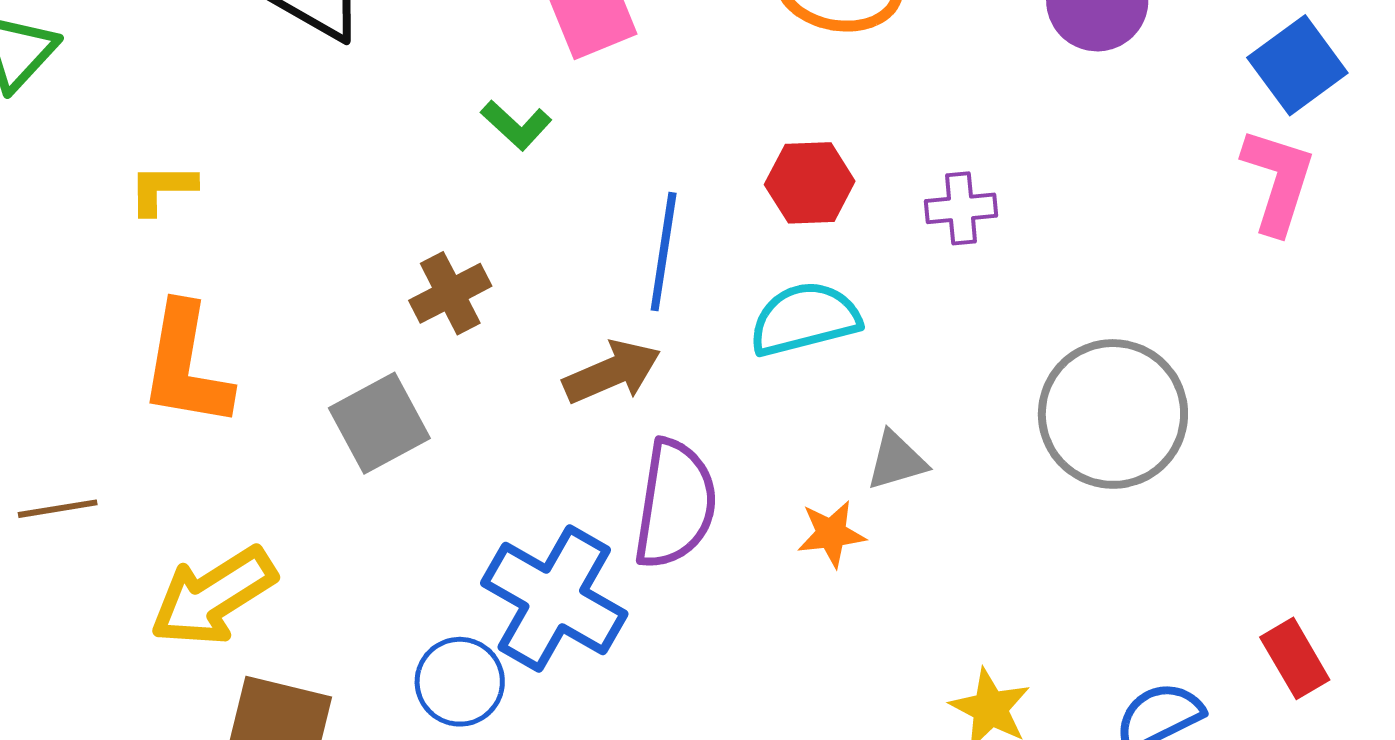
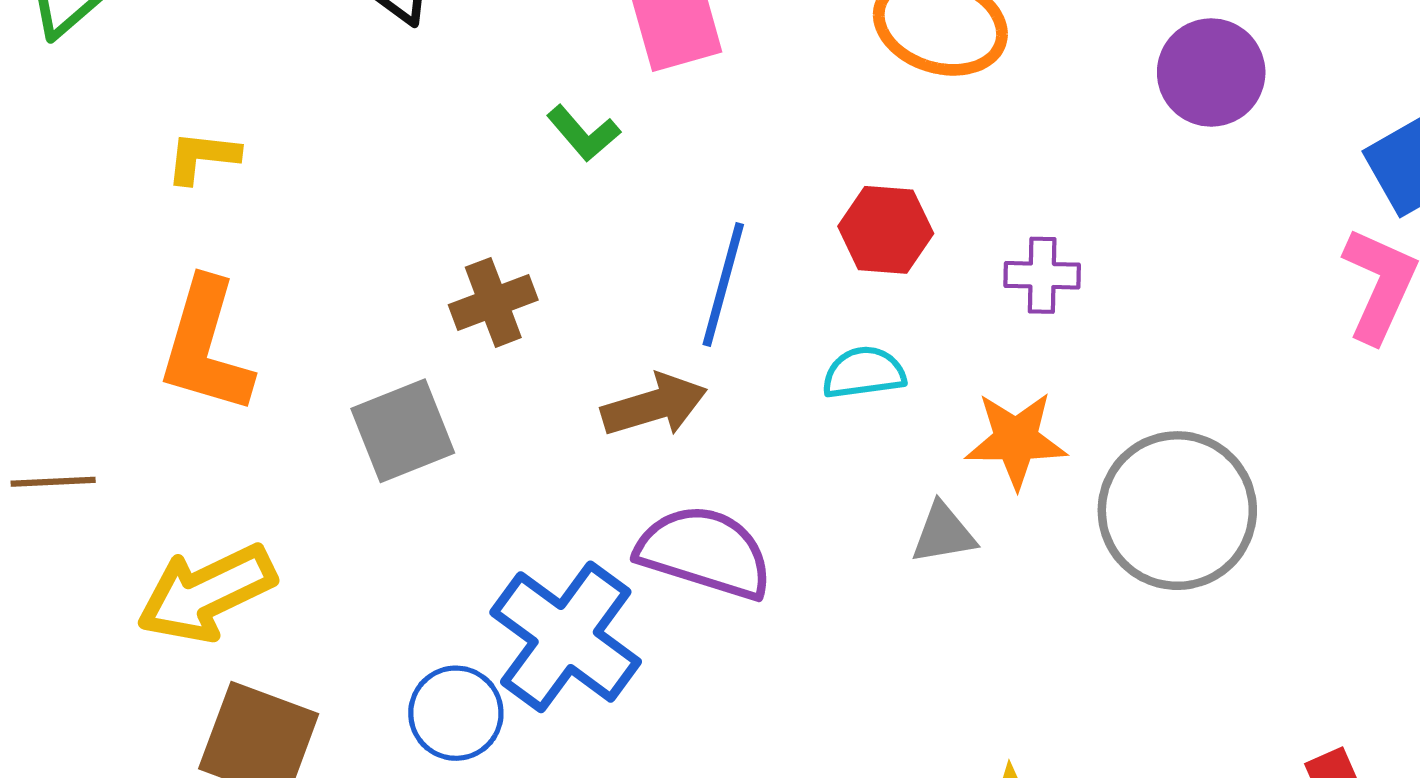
cyan semicircle: (805, 319) -> (864, 373), size x0.7
purple semicircle: (675, 504) -> (705, 552), turned -88
orange star: (831, 534) -> (1016, 440), moved, size x1.4

